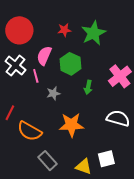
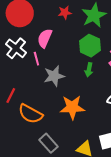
green hexagon: (70, 64) -> (90, 46), moved
gray star: (53, 93) -> (54, 76), size x1.5

